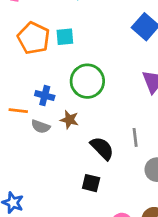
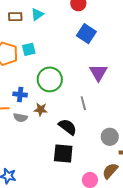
gray line: (135, 137) -> (83, 103), moved
black square: (91, 183) -> (63, 153), size x1.5

